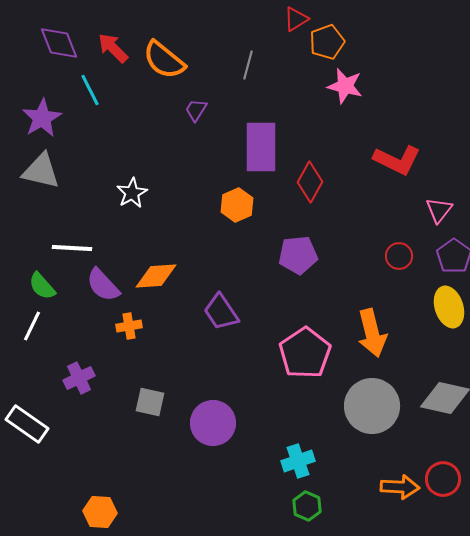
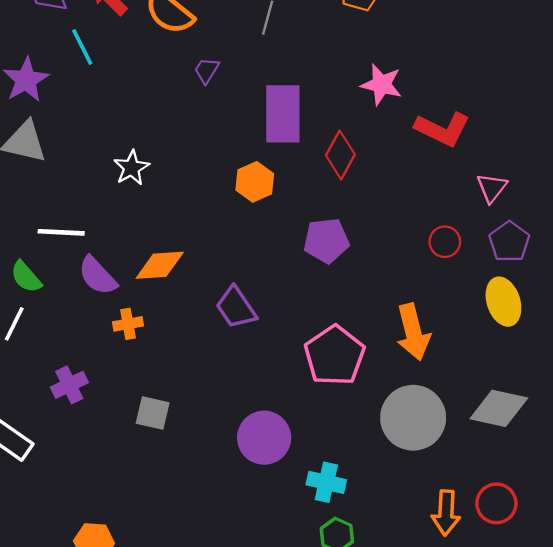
pink star: (345, 86) -> (381, 85), moved
purple circle: (213, 423) -> (264, 438), moved
cyan cross: (298, 461) -> (326, 482), turned 32
orange arrow: (400, 487) -> (446, 513), turned 90

